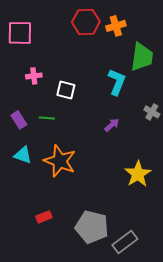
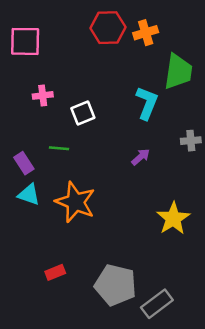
white square: (66, 90) -> (83, 113), turned -36
gray cross: (152, 112) -> (191, 141), turned -35
purple rectangle: (19, 120) -> (24, 163), moved

